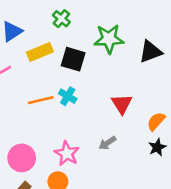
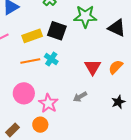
yellow rectangle: (40, 52) -> (32, 36), moved
black triangle: (150, 52) -> (117, 28), turned 42
orange semicircle: (156, 121) -> (116, 67), moved
pink circle: (22, 158) -> (24, 93), moved

